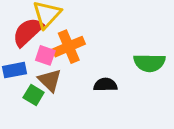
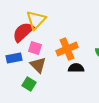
orange cross: (69, 47) -> (67, 49), moved
green square: (34, 95) -> (29, 84), moved

